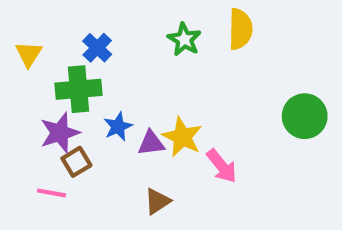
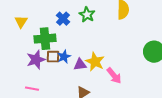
green star: (184, 39) -> (87, 15), moved
blue cross: (97, 48) -> (63, 19), moved
brown square: (76, 162) -> (53, 57), moved, turned 32

